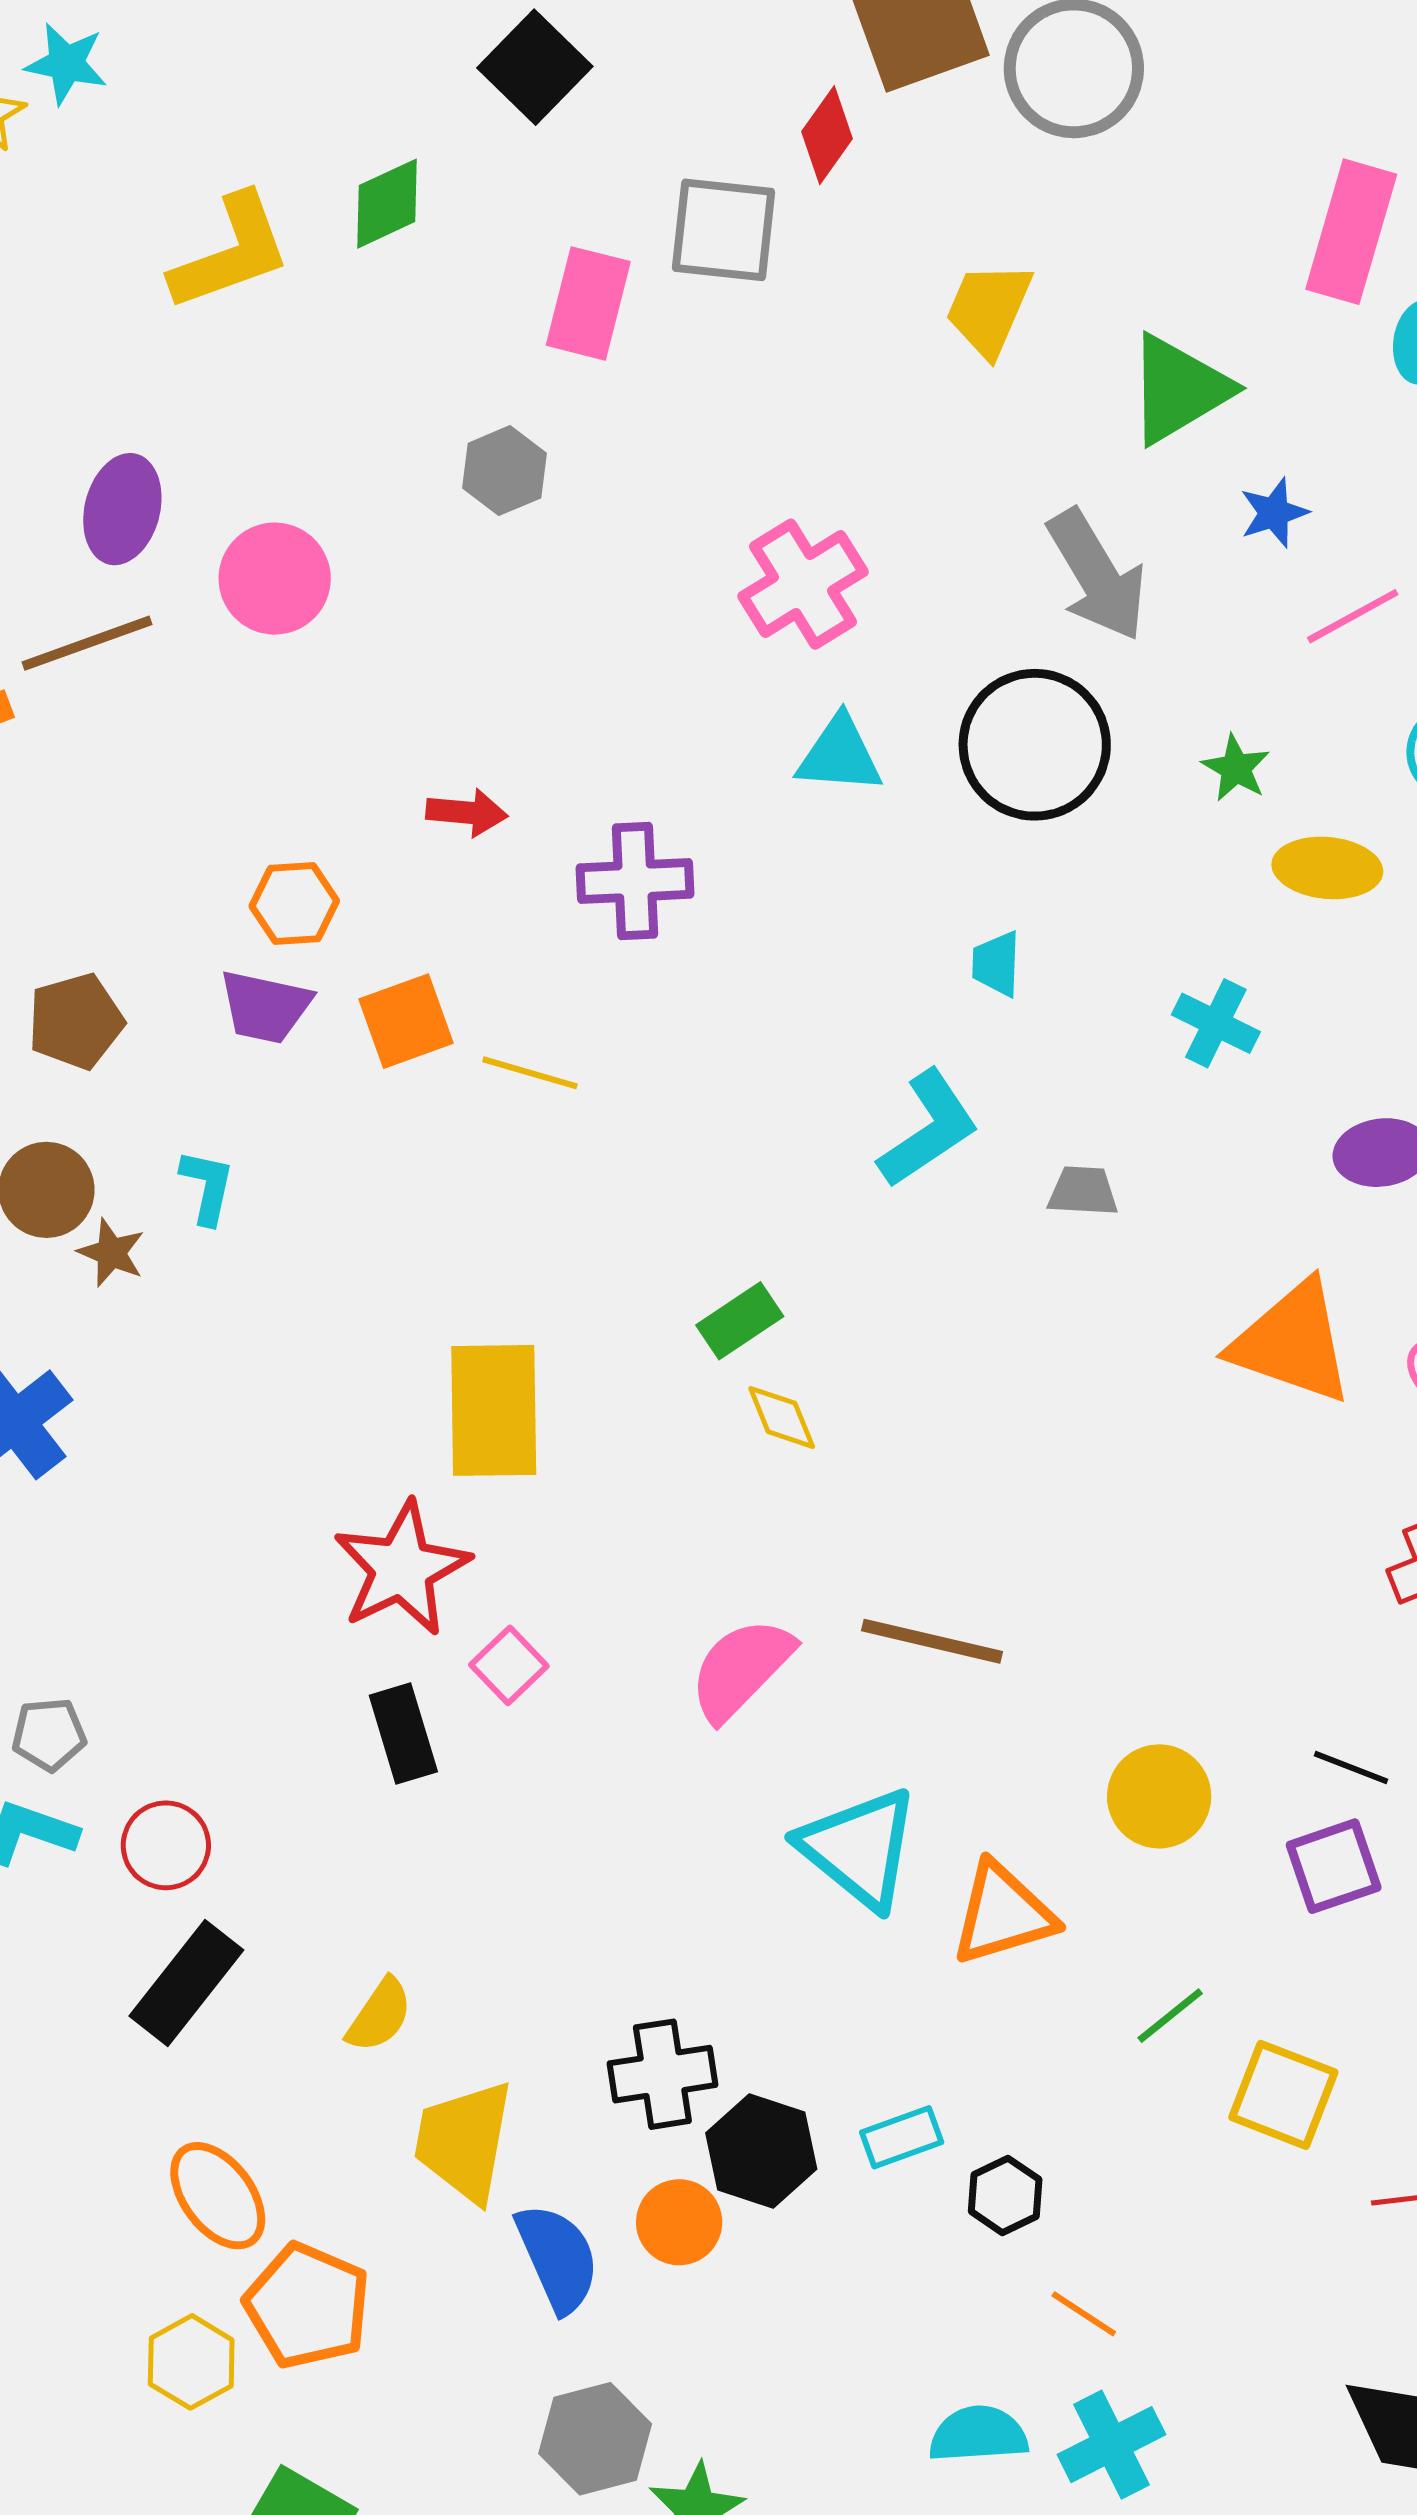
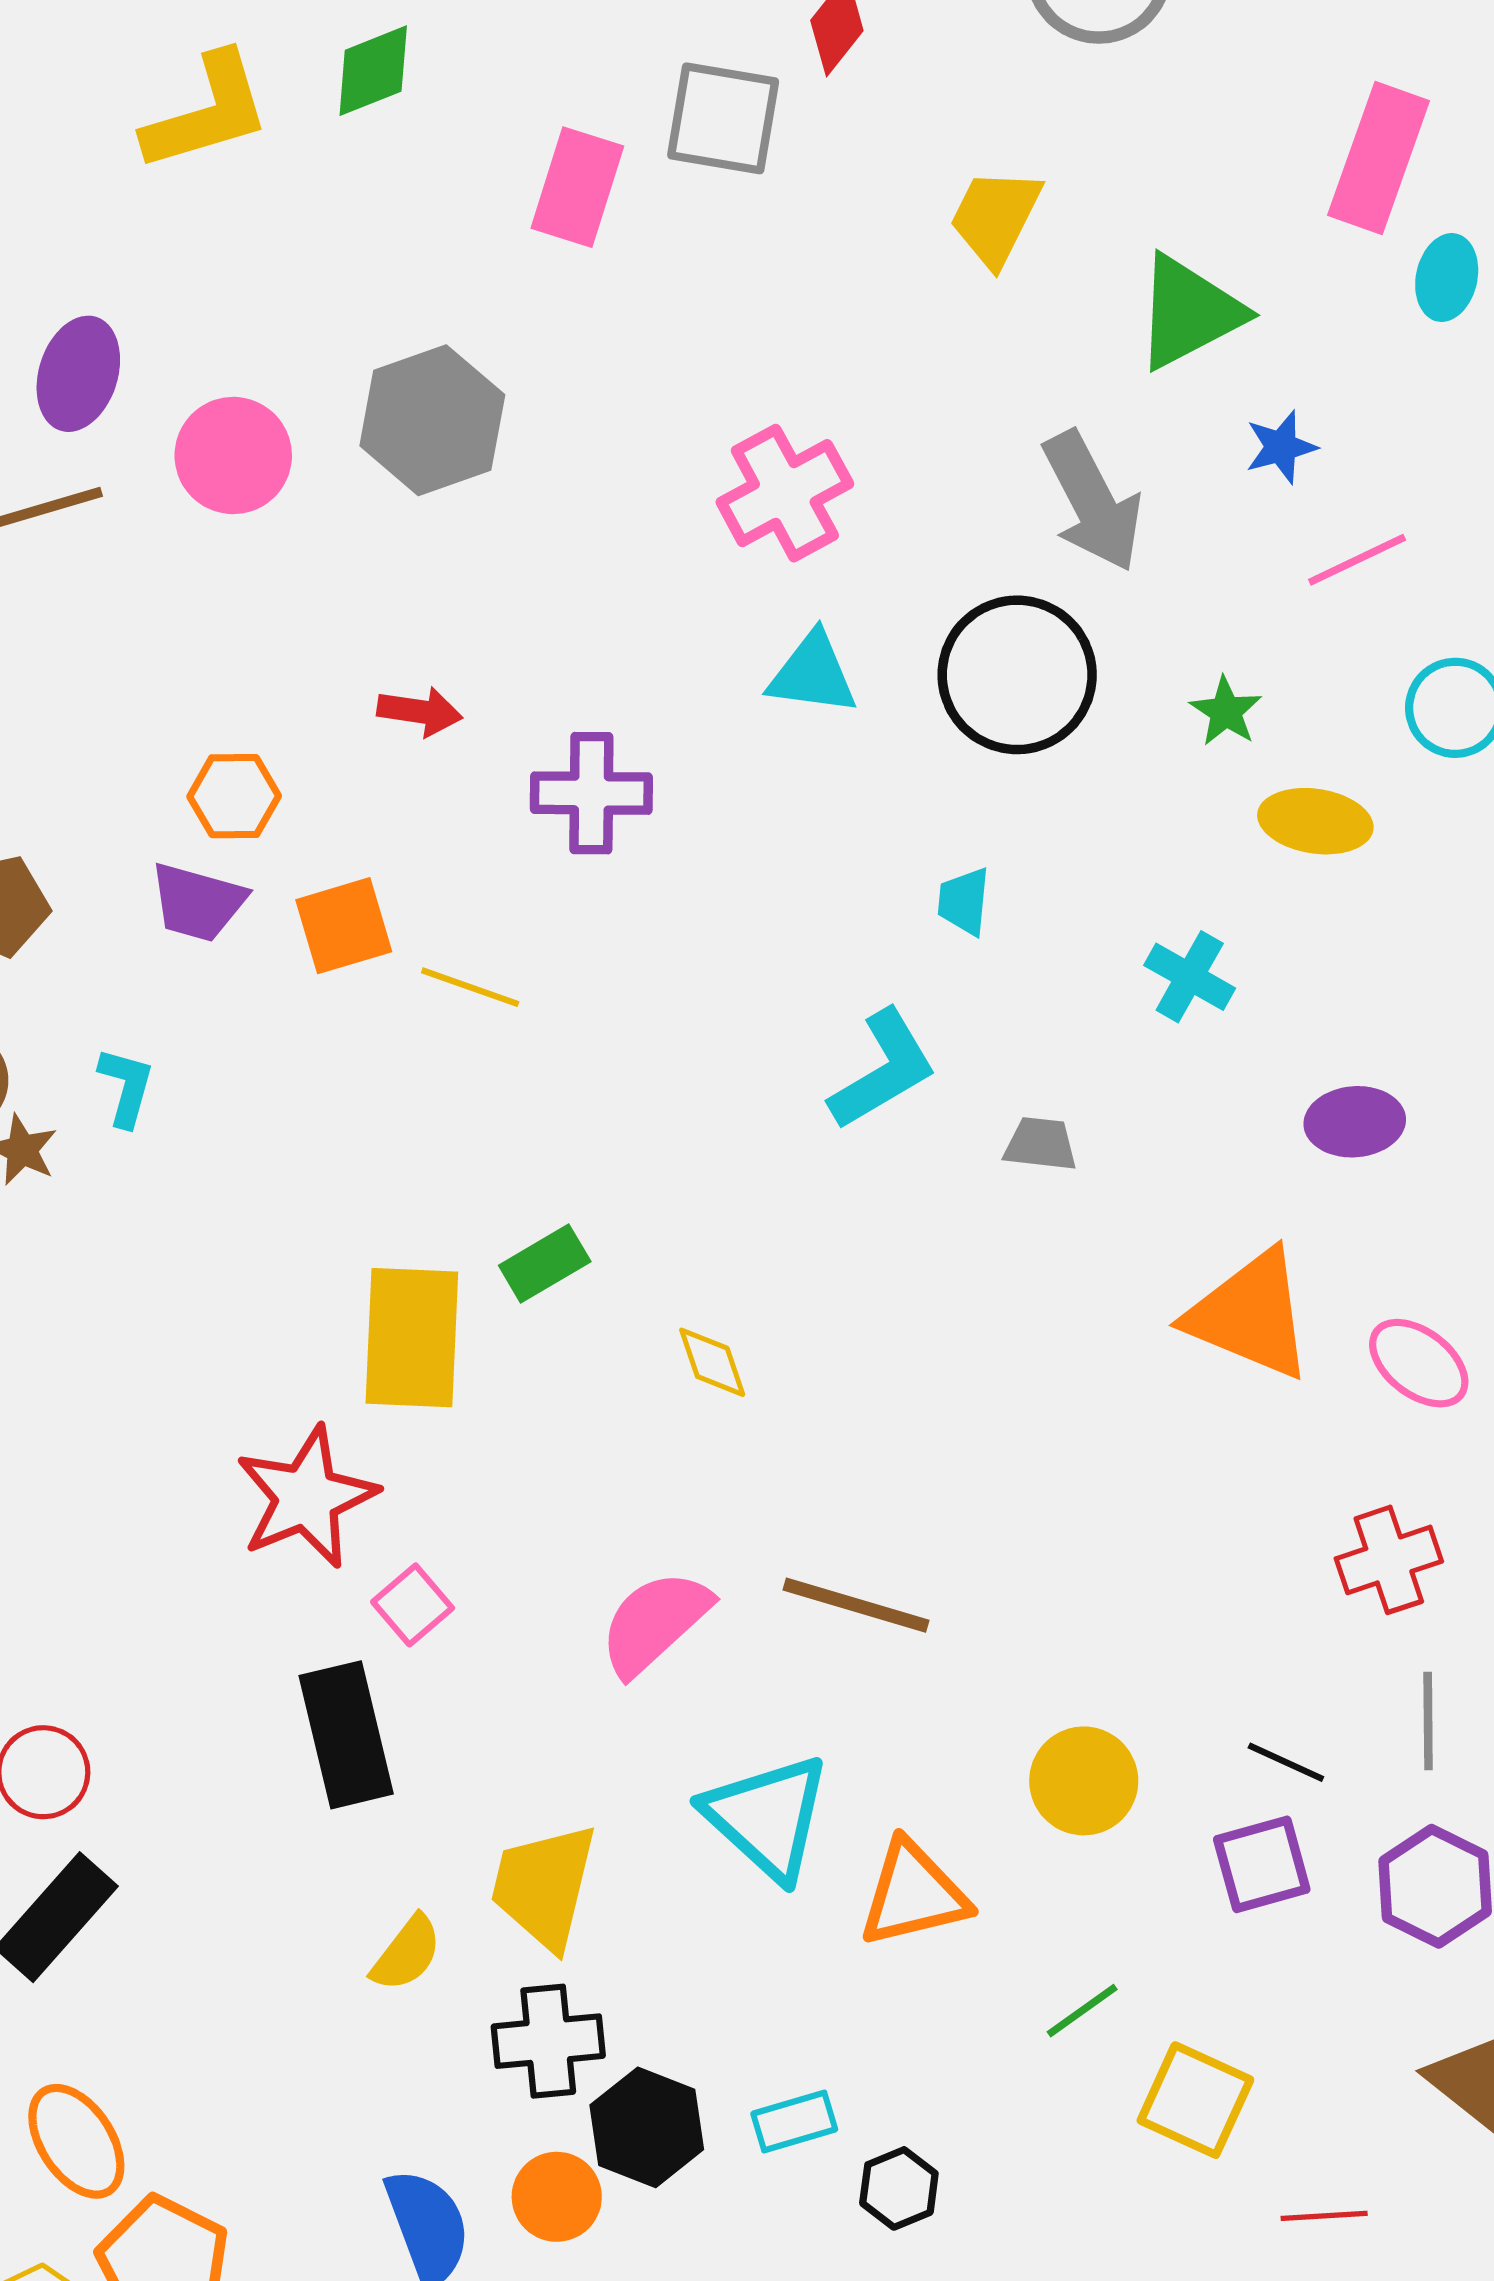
gray hexagon: (504, 471) -> (432, 420), moved, size x1.6
green rectangle: (740, 1321) -> (545, 1264), moved
black rectangle: (403, 1733) -> (346, 1735), moved, size x1.4
yellow semicircle: (379, 2015) -> (407, 1953), moved
yellow trapezoid: (464, 2141) -> (544, 1886), moved

